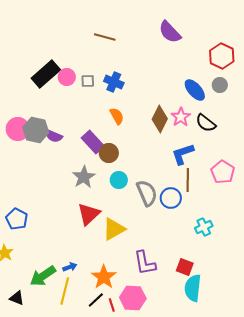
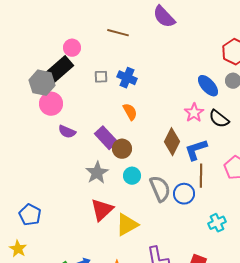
purple semicircle: (170, 32) -> (164, 17), moved
pink circle: (67, 77) -> (72, 48), moved
brown diamond: (160, 119) -> (172, 142), moved
pink circle: (18, 129) -> (51, 104), moved
gray hexagon: (36, 130) -> (42, 83), moved

